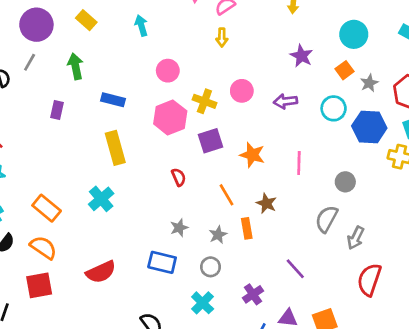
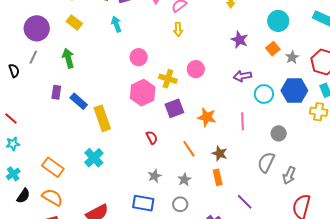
blue rectangle: (113, 100) -> (79, 101), moved, turned 30
purple arrow: (285, 101) -> (242, 76), moved
cyan circle: (334, 108) -> (264, 94), moved
orange rectangle: (247, 228) -> (218, 177), moved

